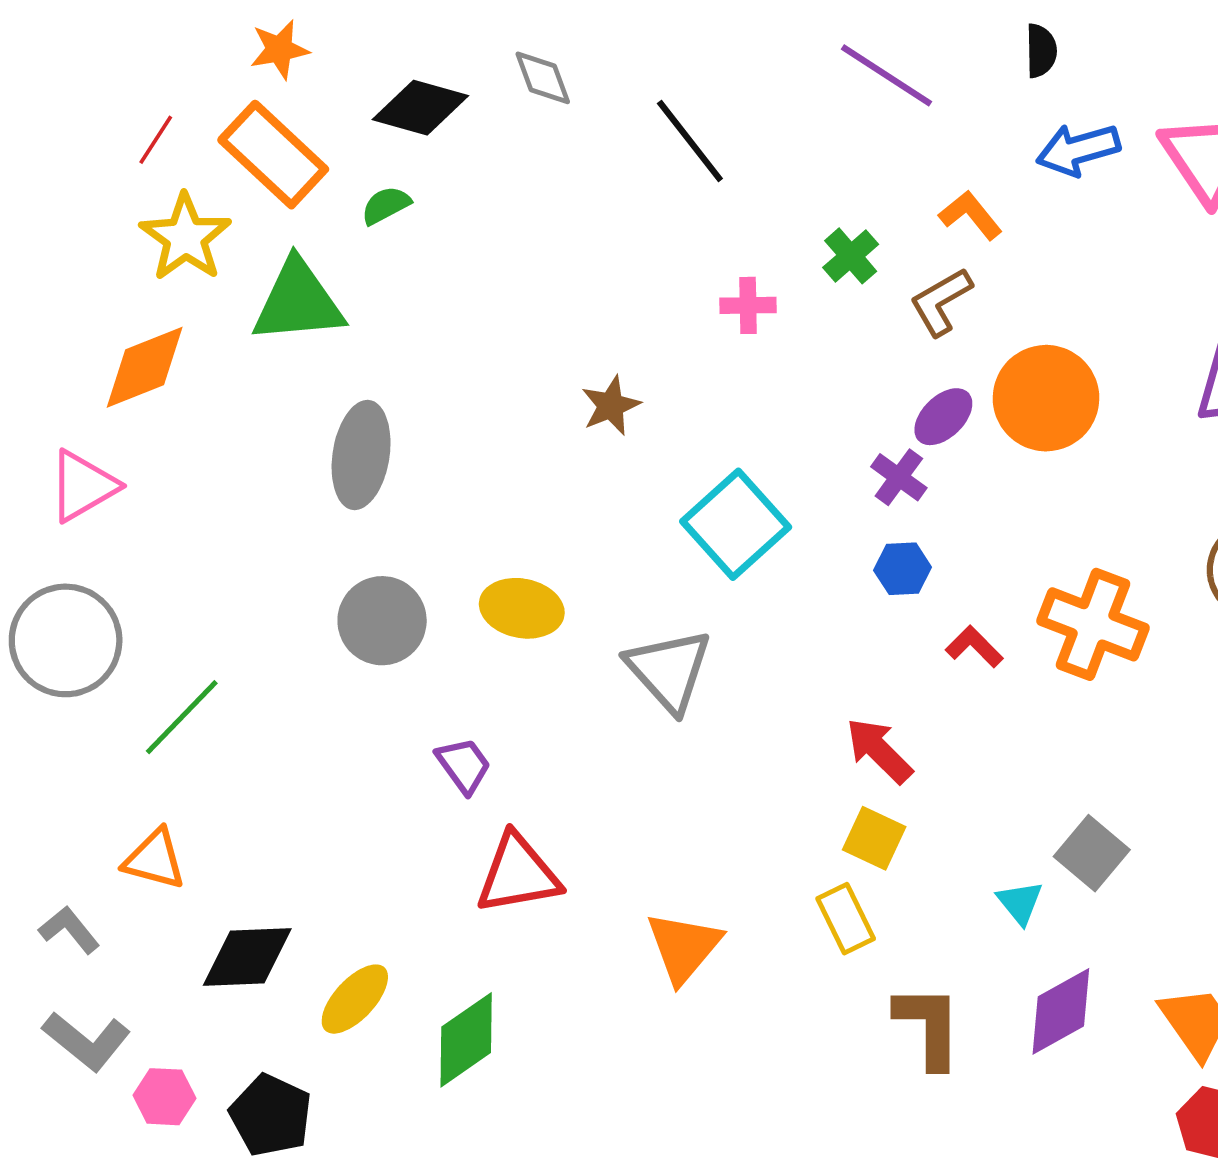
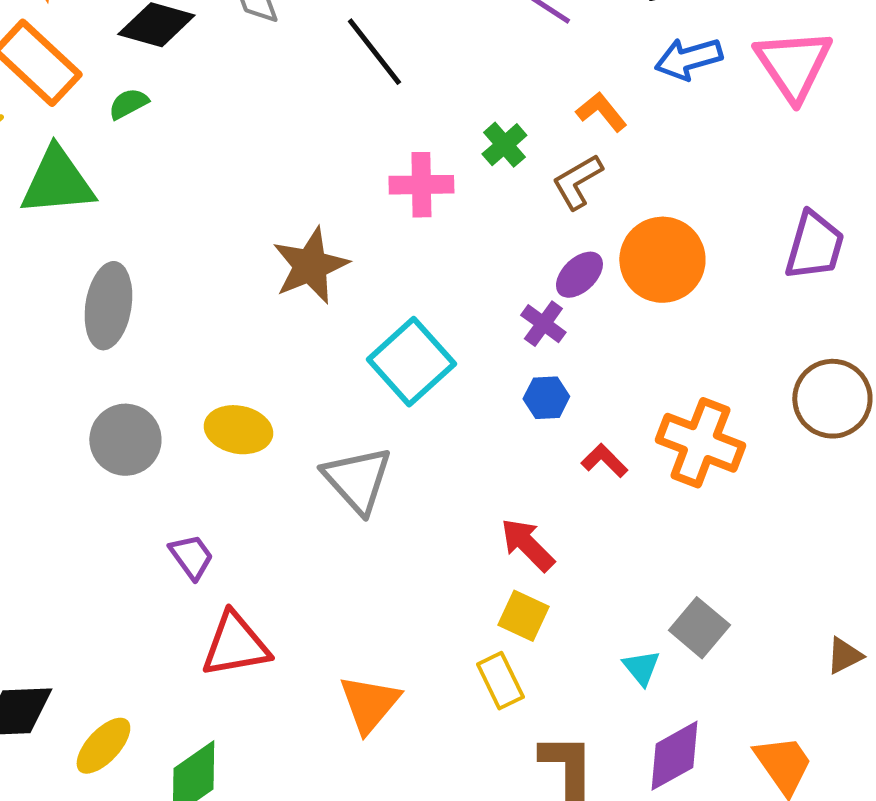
pink cross: (748, 305) -> (421, 185), size x1.4
brown star: (611, 406) -> (310, 266), size x1.6

